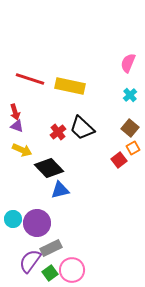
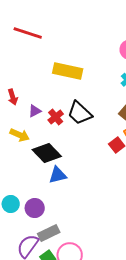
red line: (30, 79) -> (28, 33), moved
purple triangle: (17, 126) -> (35, 111), moved, turned -48
purple circle: (37, 223) -> (35, 208), size x0.7

